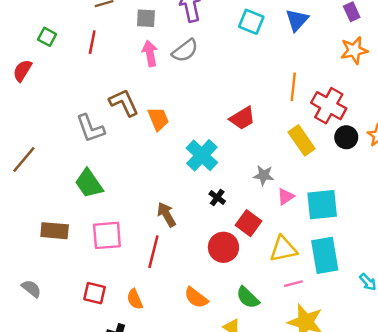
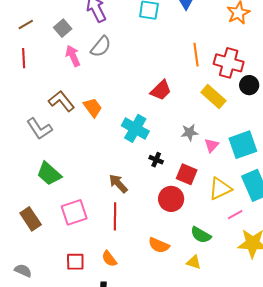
gray square: (146, 18) -> (63, 28), turned -30
brown rectangle: (55, 231) -> (31, 219), turned 65

